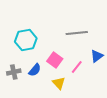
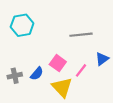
cyan hexagon: (26, 40) -> (22, 25), moved
yellow triangle: (59, 83) -> (62, 87), size x1.5

